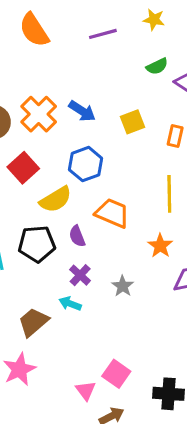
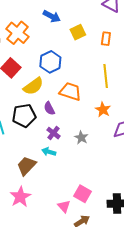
blue arrow: (82, 111) -> (52, 16), moved

